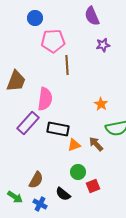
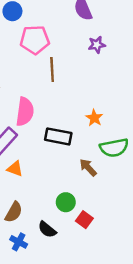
black rectangle: (58, 129) -> (58, 136), moved
orange triangle: (74, 145) -> (15, 169), moved, turned 40
red square: (93, 186) -> (84, 220), turned -32

